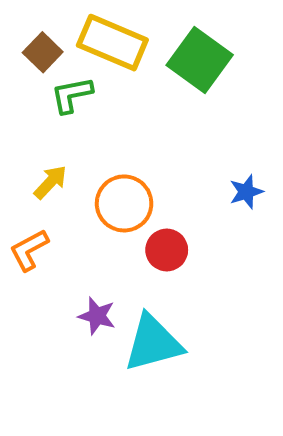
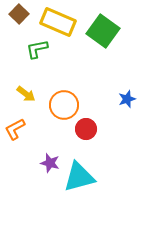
brown square: (43, 52) -> (19, 14), moved
yellow arrow: (50, 182) -> (26, 94), turned 84

